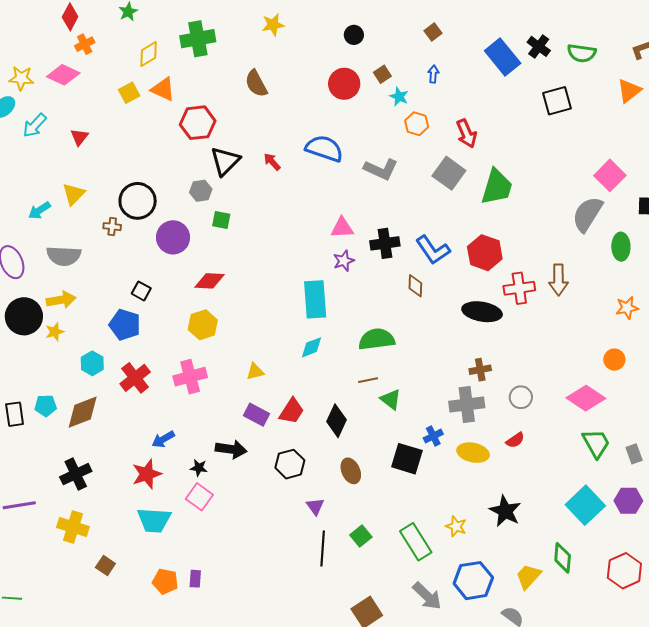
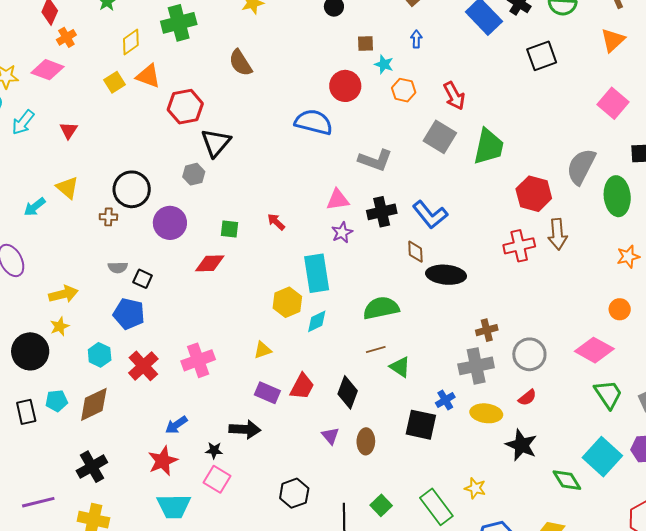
brown square: (382, 74) -> (365, 44), turned 36
red circle: (344, 84) -> (345, 86), moved
red arrow: (272, 162) -> (276, 222), moved
gray L-shape: (381, 169) -> (375, 160), moved
pink square: (610, 175) -> (613, 103), moved
yellow triangle: (74, 194) -> (67, 188), turned -30
green square: (221, 220) -> (229, 229), moved
green ellipse: (621, 247) -> (617, 196), size x1.4
red hexagon: (485, 253) -> (534, 194), moved
gray semicircle: (64, 256) -> (118, 267), moved, size x0.6
black ellipse: (482, 312) -> (446, 275), moved
black circle: (24, 316) -> (30, 351), moved
yellow hexagon: (203, 325) -> (287, 302), moved
gray circle: (521, 397) -> (529, 354), size x1.4
black hexagon: (290, 464) -> (294, 493), moved
brown ellipse: (351, 471) -> (366, 441), turned 30
purple triangle: (315, 506) -> (330, 436), moved
black star: (505, 511) -> (521, 445), moved
green diamond: (563, 558) -> (567, 480), moved, turned -32

